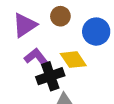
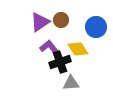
brown circle: (60, 16) -> (61, 20), moved

